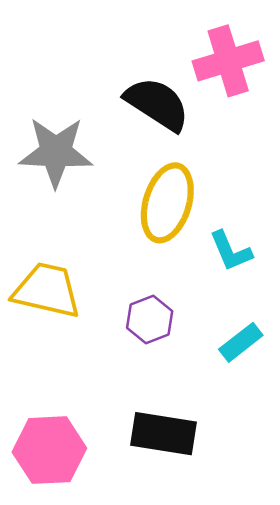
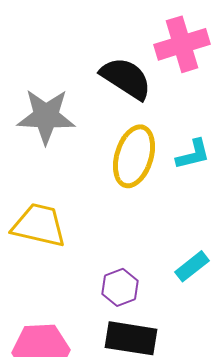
cyan L-shape: (231, 251) -> (193, 154), moved, turned -81
purple hexagon: (150, 320) -> (120, 287), moved

